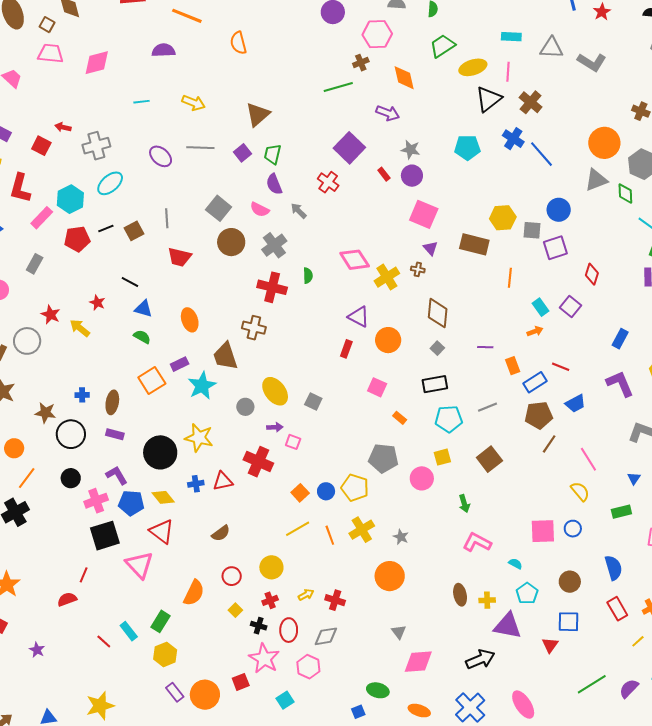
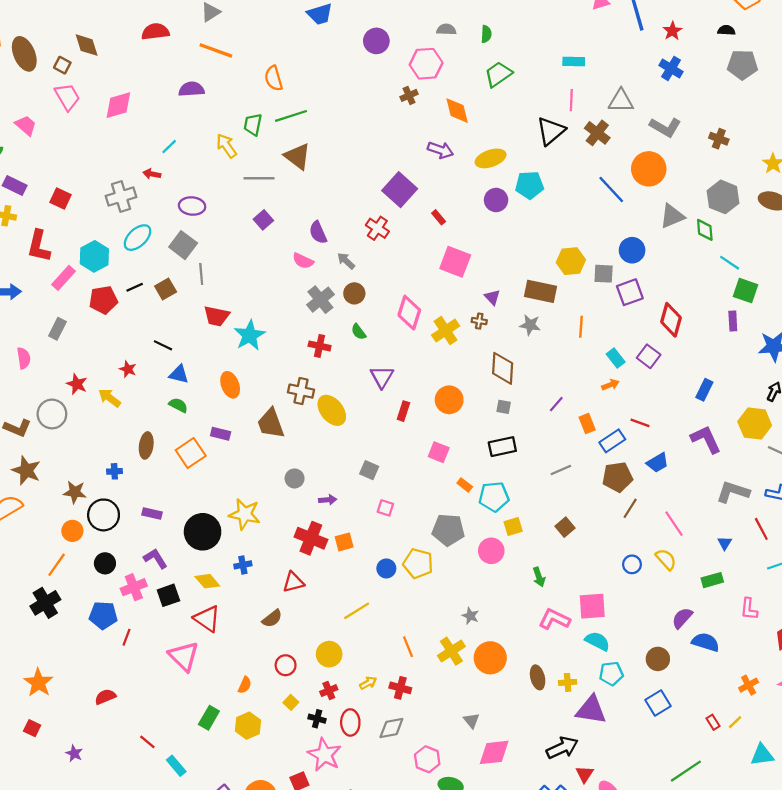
gray triangle: (552, 48) -> (621, 101), moved
pink trapezoid: (51, 53) -> (67, 97), turned 56
gray L-shape: (592, 62) -> (665, 127), moved
yellow ellipse: (473, 67) -> (491, 158), moved
green line: (338, 87) -> (291, 116), moved
cyan line: (142, 102) -> (169, 147), turned -35
yellow arrow: (194, 103) -> (226, 146), turned -145
brown triangle: (258, 115) -> (298, 156), turned -40
red arrow: (63, 127) -> (152, 174), moved
blue cross: (513, 139) -> (671, 68), moved
orange circle: (604, 143) -> (649, 169), moved
gray line: (200, 148) -> (259, 178), moved
gray star: (410, 150) -> (530, 325), moved
purple square: (242, 153) -> (263, 220), moved
green trapezoid: (273, 154) -> (253, 125), moved
purple ellipse: (161, 156) -> (192, 206), turned -35
purple circle: (412, 176) -> (496, 200), moved
gray square: (219, 208) -> (183, 245), moved
pink square: (424, 214) -> (455, 262), moved
brown circle: (231, 242) -> (354, 293), moved, size x0.7
pink diamond: (355, 260) -> (409, 313), turned 52
red diamond: (592, 274) -> (671, 320), size x1.4
green semicircle: (308, 276) -> (359, 332), turned 147
red cross: (272, 287) -> (320, 346), size x0.7
purple triangle: (359, 317) -> (382, 377), moved, turned 35
purple line: (485, 347) -> (556, 404), turned -49
gray square: (437, 348) -> (504, 407), turned -32
purple rectangle: (180, 364) -> (221, 434), turned 42
cyan star: (202, 386) -> (250, 335), moved
yellow ellipse: (275, 391) -> (332, 410), moved
brown ellipse: (112, 402) -> (146, 445), moved
cyan pentagon: (449, 419) -> (494, 497), moved
pink square: (293, 442) -> (385, 508), moved
orange circle: (14, 448) -> (72, 531), moved
brown square: (489, 459) -> (565, 527), size x0.7
red triangle: (223, 481) -> (293, 582), moved
orange square: (300, 493) -> (344, 542), moved, turned 30
blue pentagon: (131, 503) -> (103, 615), moved
blue circle: (573, 529) -> (632, 564), moved
yellow cross: (362, 530) -> (451, 651), moved
pink square: (543, 531) -> (592, 606), moved
orange line: (330, 535) -> (408, 647), moved
black square: (105, 536) -> (168, 595), moved, size x0.7
cyan semicircle: (515, 564) -> (597, 641), size x1.6
blue semicircle: (614, 568) -> (706, 642), turned -55
red line: (84, 575) -> (126, 637), moved
orange circle: (390, 576) -> (490, 658), moved
orange semicircle: (194, 593) -> (245, 685), size x0.6
cyan pentagon: (527, 593) -> (611, 674), turned 30
red rectangle: (617, 609) -> (713, 722), moved, size x0.6
blue square: (569, 622) -> (658, 703), turned -30
cyan rectangle: (129, 631) -> (176, 766), moved
red triangle: (550, 645) -> (585, 774), moved
yellow hexagon: (165, 654) -> (248, 726), moved
pink hexagon: (308, 667) -> (427, 759), moved
purple semicircle: (629, 688) -> (682, 618), moved

